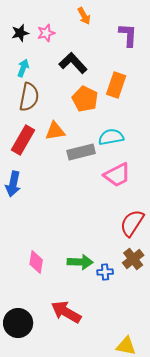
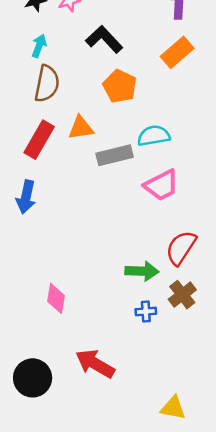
orange rectangle: (116, 85) -> (177, 52), moved, turned 30
green arrow: (80, 262) -> (142, 271), moved

